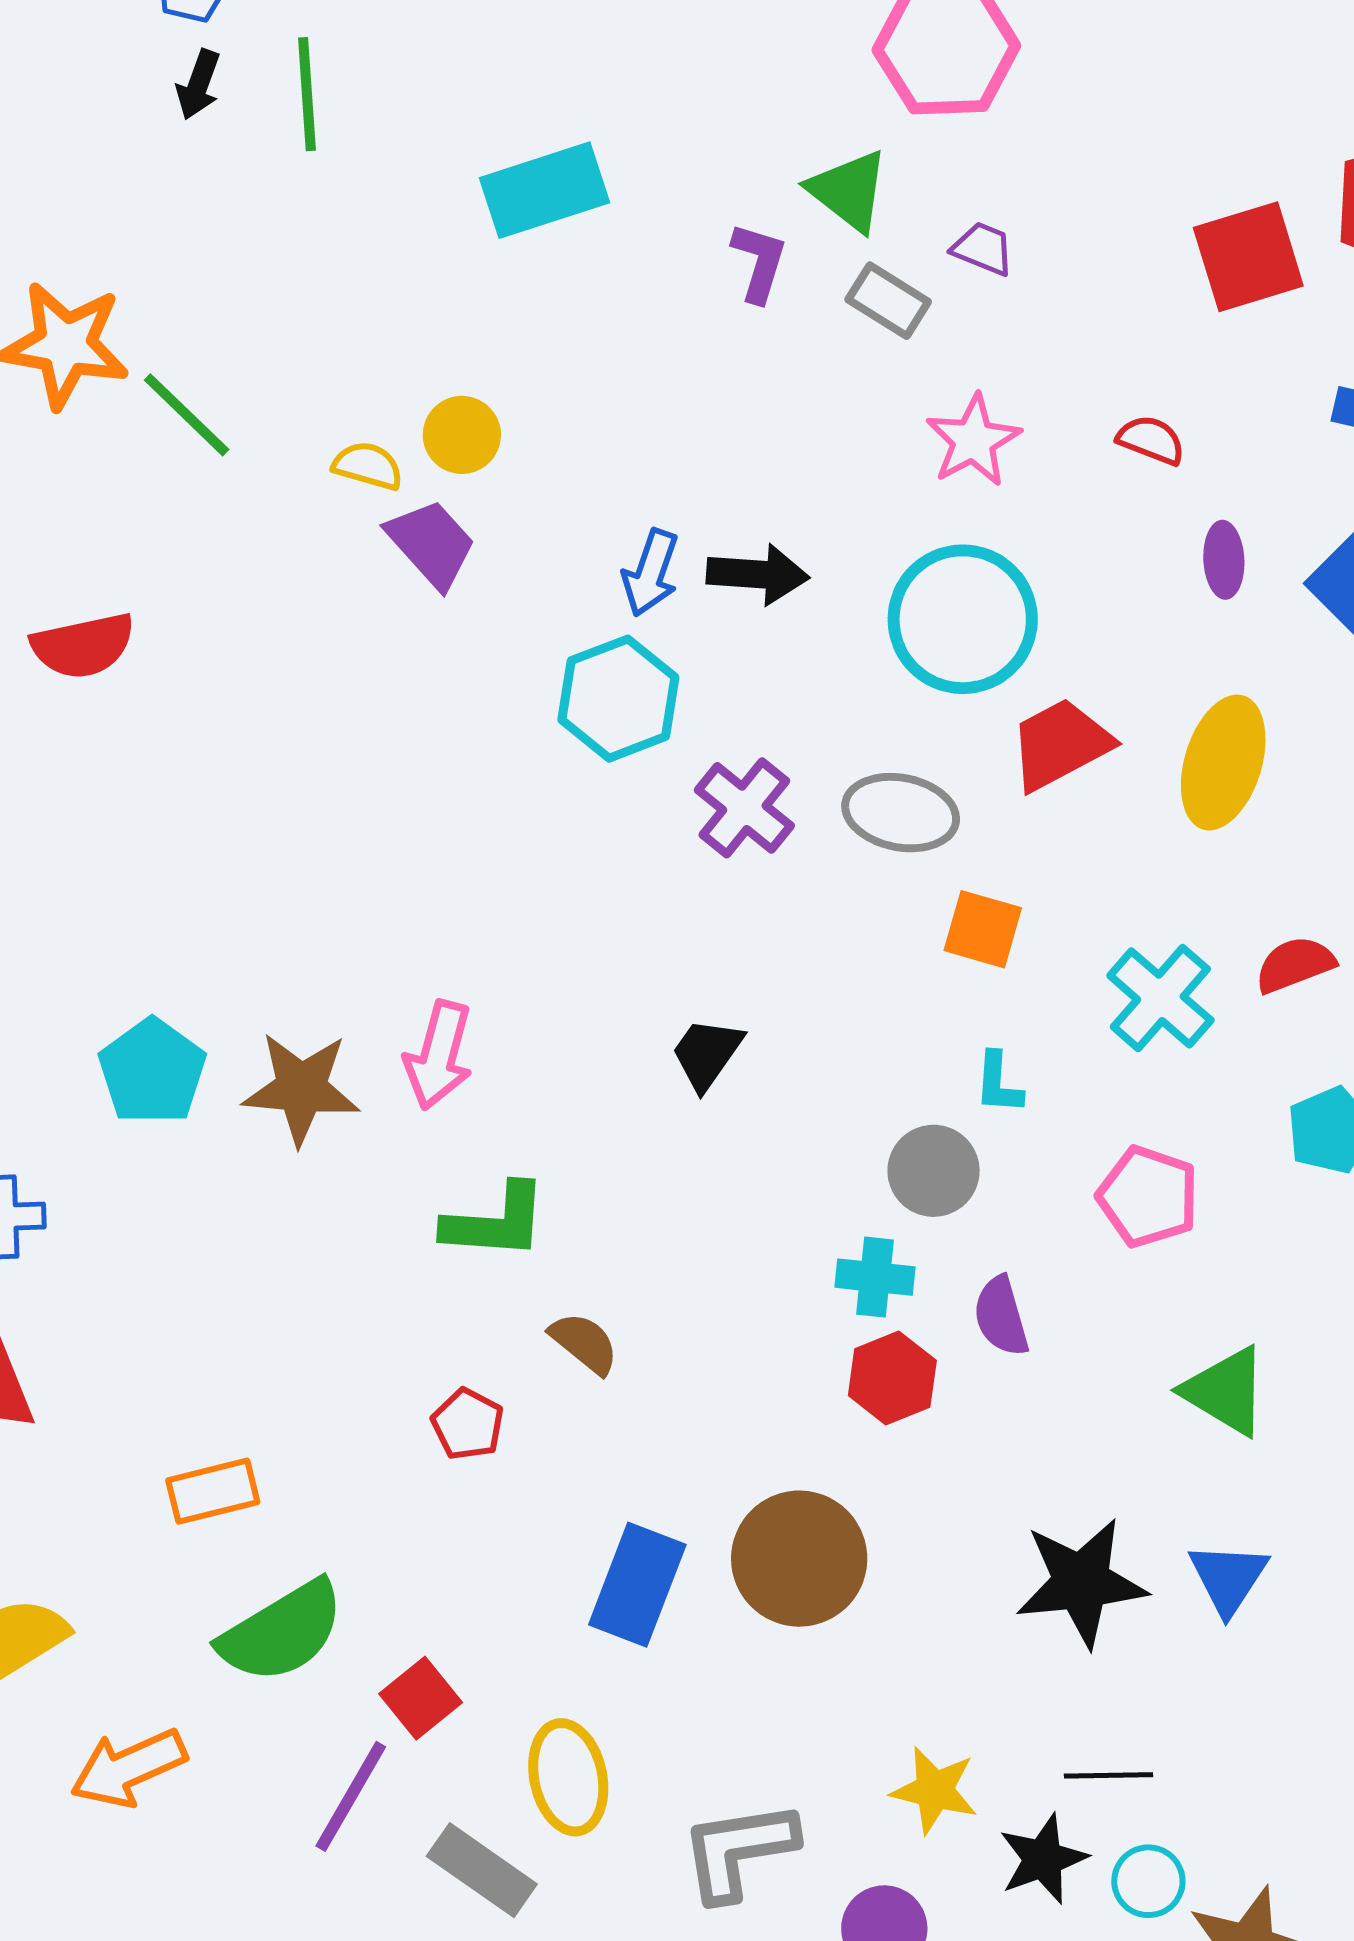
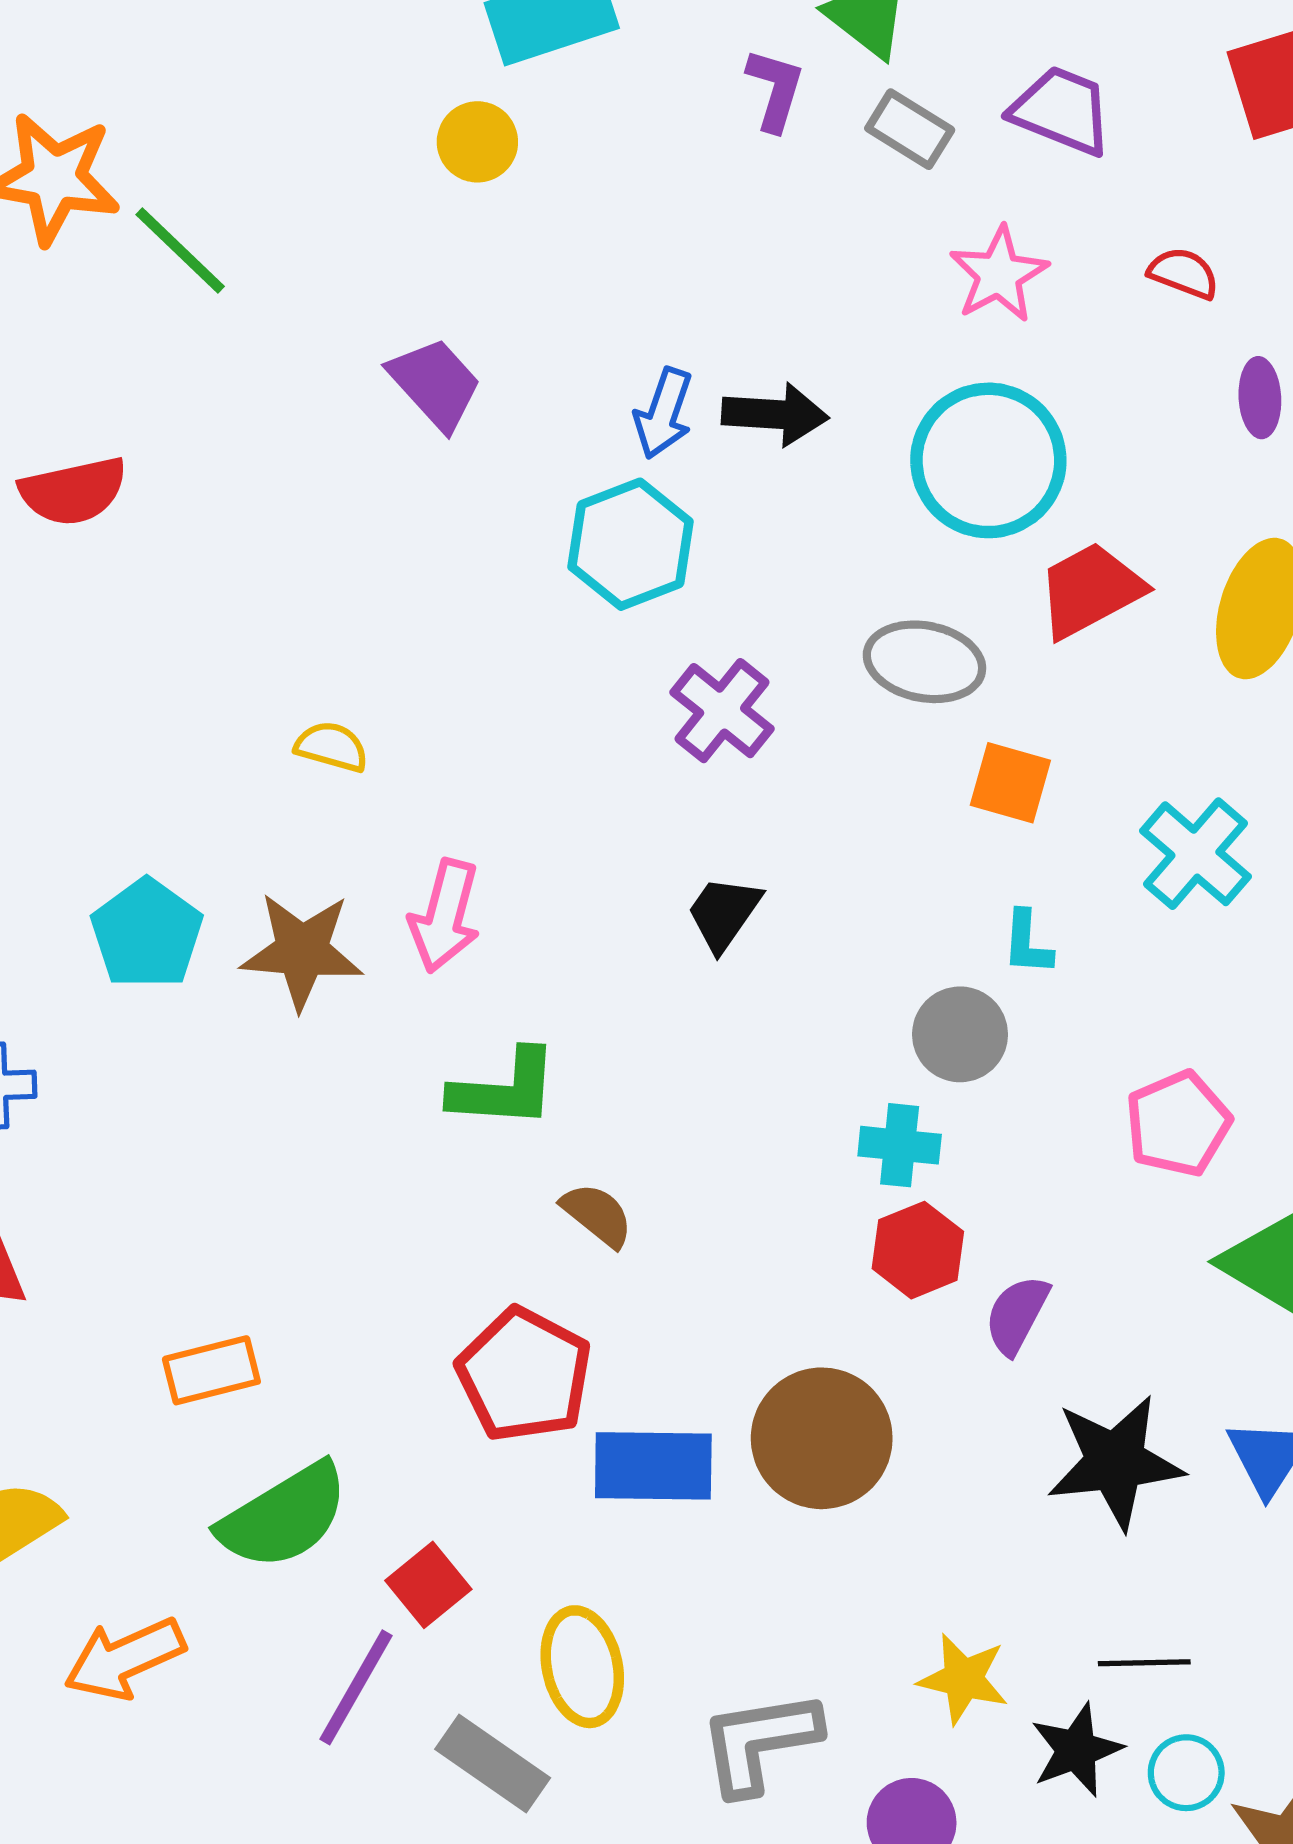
purple trapezoid: (983, 249) -> (1062, 111), moved, size x1.6
yellow circle: (462, 435) -> (477, 142), moved
yellow semicircle: (368, 466) -> (332, 747), moved
purple cross: (744, 808) -> (722, 711), moved
pink pentagon: (1148, 1197) -> (1178, 1124), moved, turned 30
purple semicircle: (1001, 1316) -> (1017, 1315), moved, turned 44
red pentagon: (468, 1424) -> (524, 1375), moved, size x1.8
blue rectangle: (637, 1585) -> (653, 1466), turned 70

